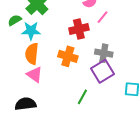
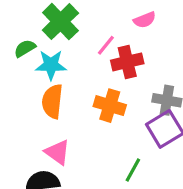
pink line: (103, 17) -> (106, 45), moved
pink triangle: (35, 75) -> (57, 152), moved

